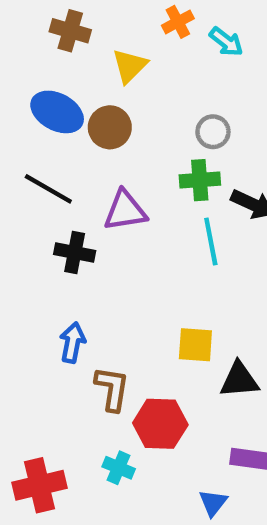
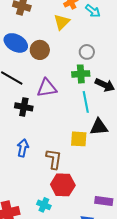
yellow triangle: (130, 66) -> (62, 22), moved
yellow square: (195, 345) -> (79, 139), moved
black triangle: (239, 380) -> (99, 127), moved
brown L-shape: (112, 389) -> (54, 159), moved

